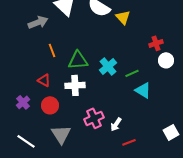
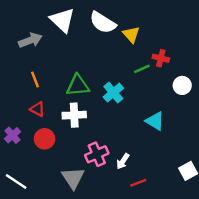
red cross: (156, 43) -> (161, 58), moved, turned 32
orange line: (52, 50) -> (35, 79), moved
green line: (132, 73) -> (142, 69), moved
gray triangle: (61, 134) -> (73, 178), moved

